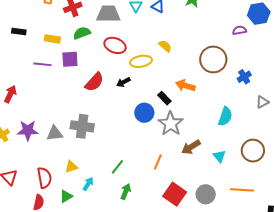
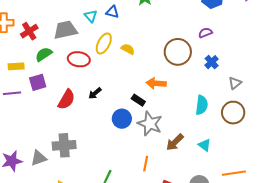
purple semicircle: (239, 30) -> (205, 33), moved
yellow ellipse: (141, 61) -> (104, 43), moved, turned -40
brown circle: (253, 151) -> (233, 113), moved

